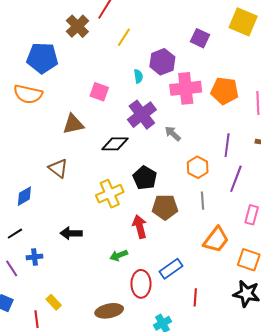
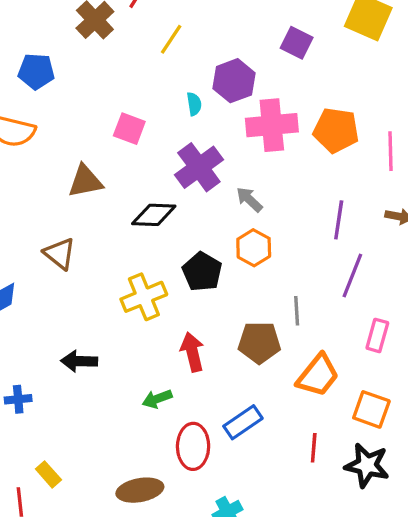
blue pentagon: (42, 58) -> (36, 71), size x0.7
orange hexagon: (198, 167) -> (254, 248), moved
brown pentagon: (165, 207) -> (259, 343), moved
red line: (195, 297) -> (314, 448), moved

